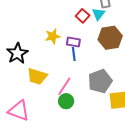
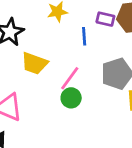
purple rectangle: (73, 42) -> (105, 19), moved

